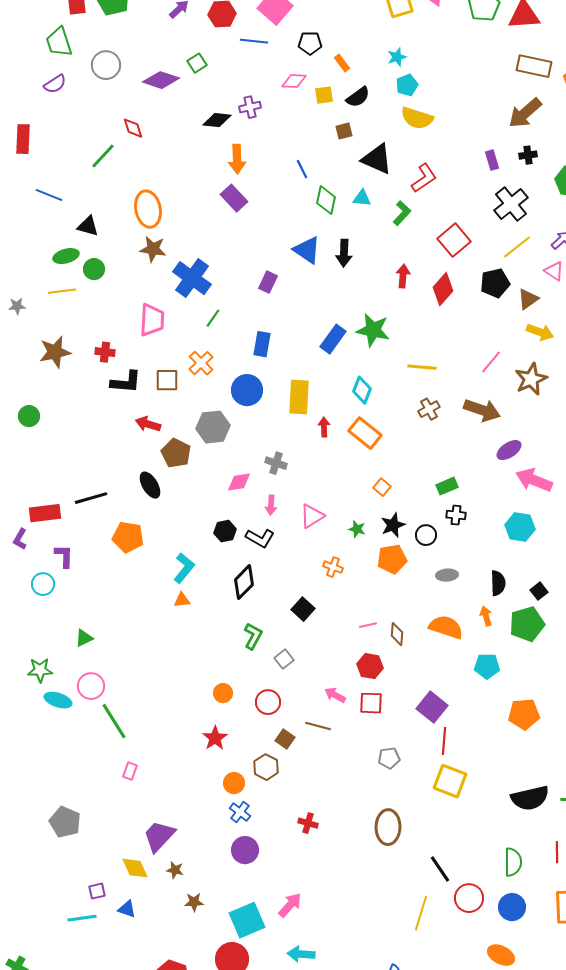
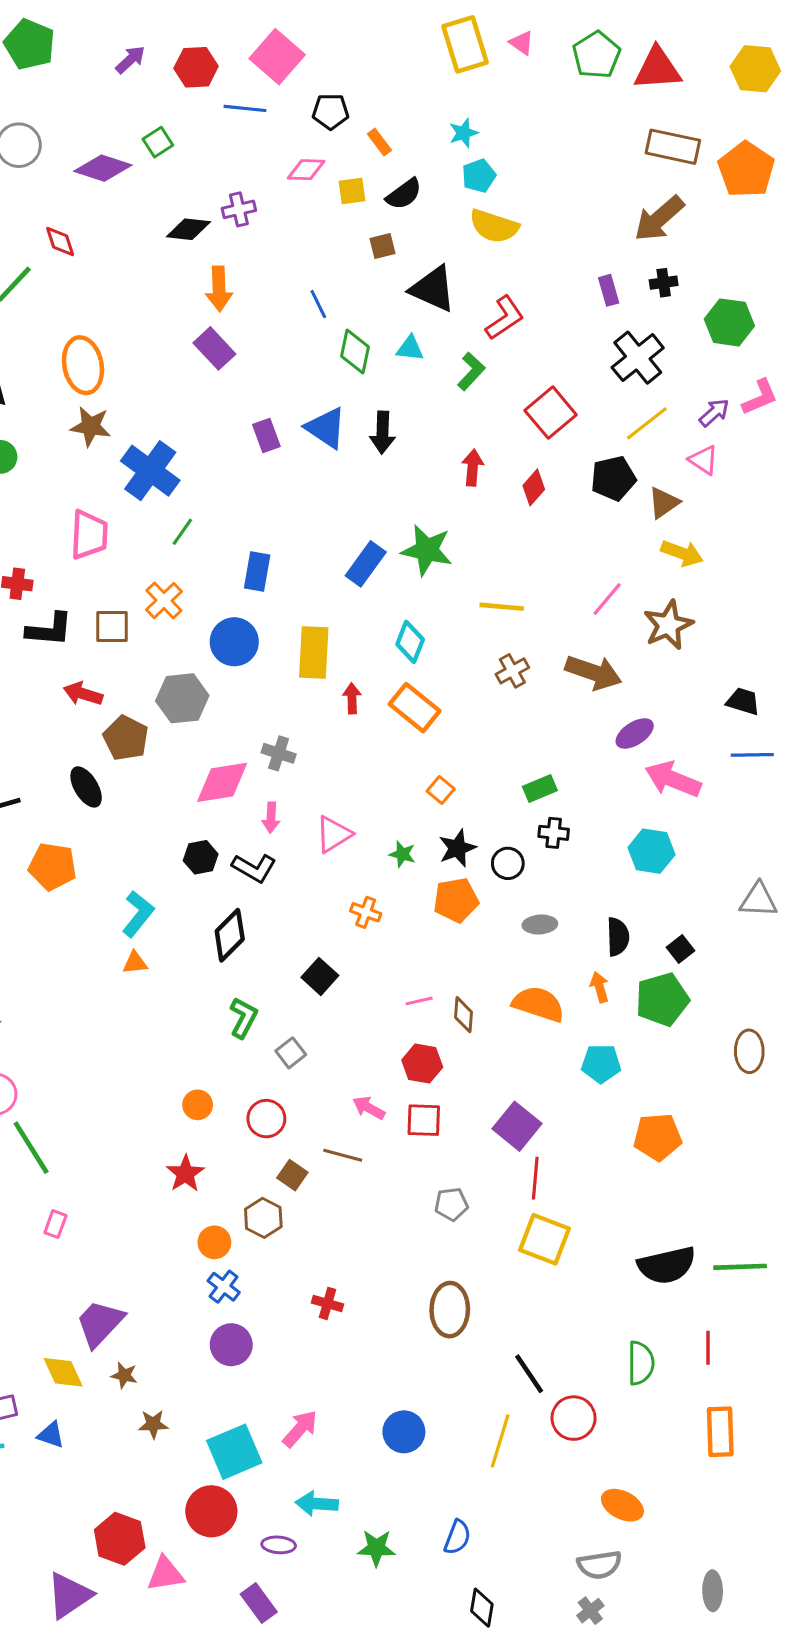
purple rectangle: (268, 282) -> (266, 436), moved, turned -45
red diamond: (443, 289) -> (534, 487), size x0.7
pink diamond: (239, 482) -> (222, 782), size x1.5
blue circle: (512, 907) -> (404, 1432), moved

